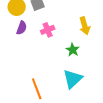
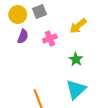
yellow arrow: (85, 26) -> (78, 26), moved, turned 66

